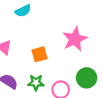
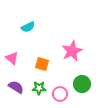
orange square: (39, 54) -> (42, 64), turned 32

